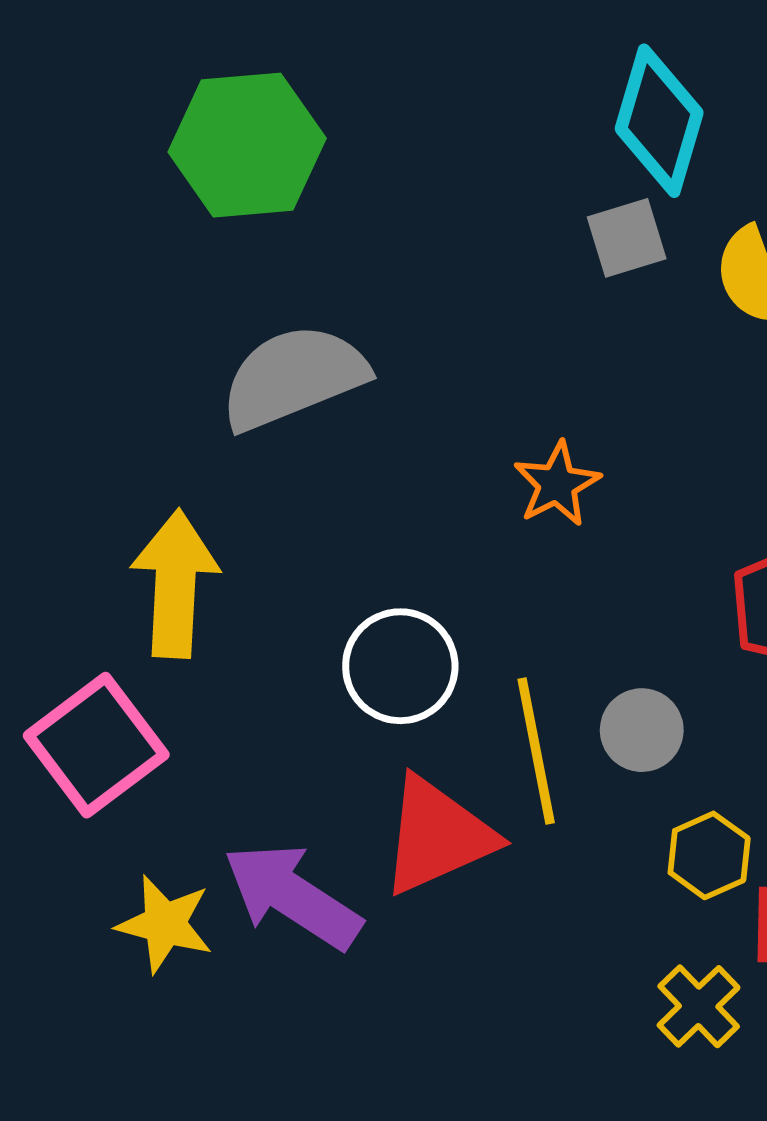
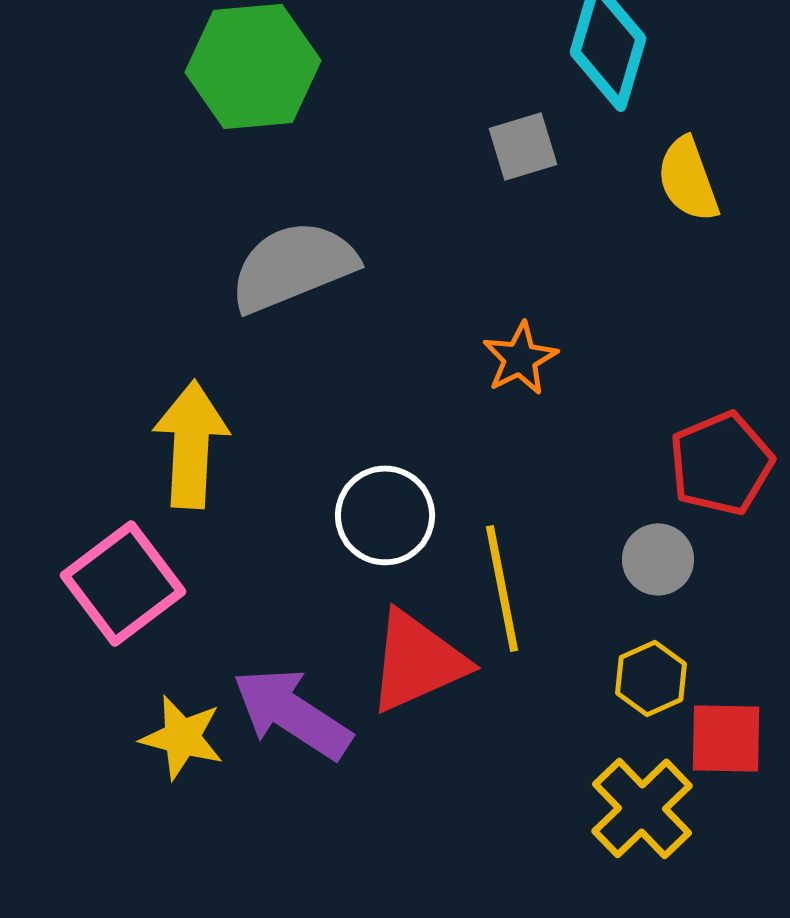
gray square: (627, 238) -> (523, 146), moved
gray circle: (642, 730) -> (658, 559), moved
yellow cross: (699, 1006) -> (642, 808), size x1.4

